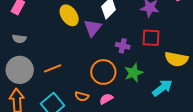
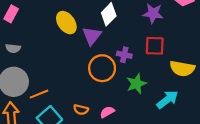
orange line: (53, 68) -> (39, 94), moved
orange circle: (103, 72) -> (102, 68), moved

